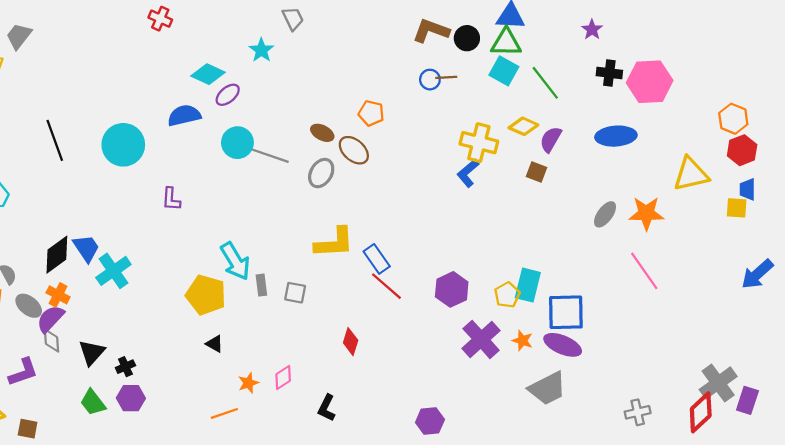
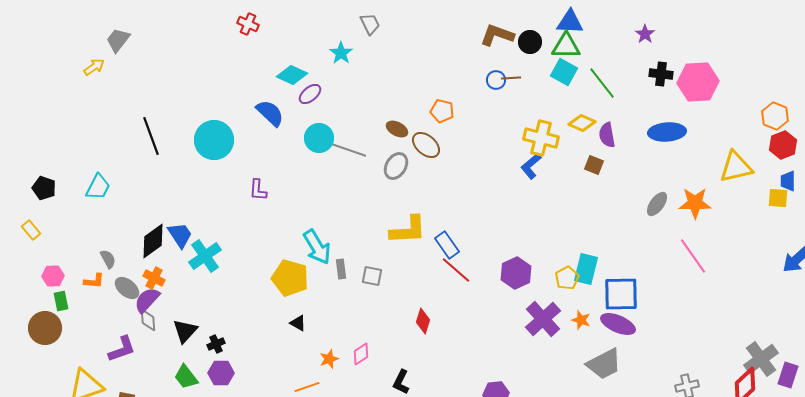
blue semicircle: (184, 115) -> (270, 113), turned 56
purple semicircle: (551, 139) -> (607, 135), turned -40

